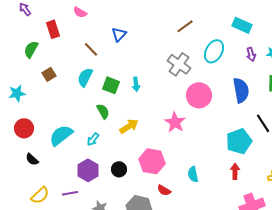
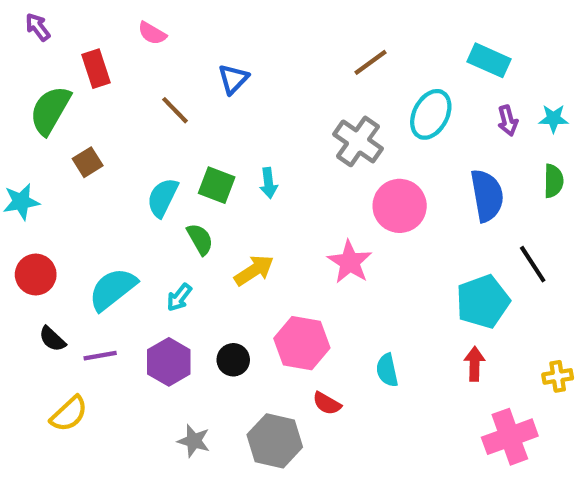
green semicircle: (31, 49) -> (50, 110), size x1.4
cyan semicircle: (85, 77) -> (163, 198), moved
purple line: (70, 193) -> (100, 356), moved

